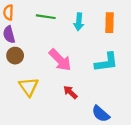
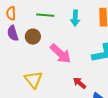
brown circle: (15, 56) -> (33, 37), moved
red arrow: (70, 92) -> (80, 83), moved

